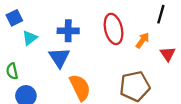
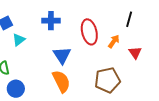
blue cross: (68, 31) -> (51, 21), moved
blue triangle: (59, 58) -> (62, 55), moved

